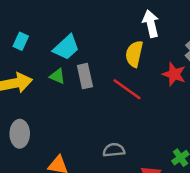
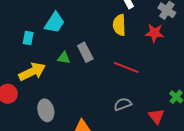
cyan trapezoid: (66, 47) -> (55, 23), moved
red line: (127, 89) -> (126, 67), moved

